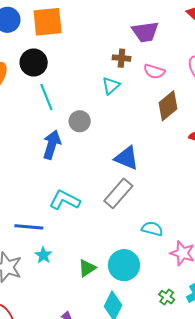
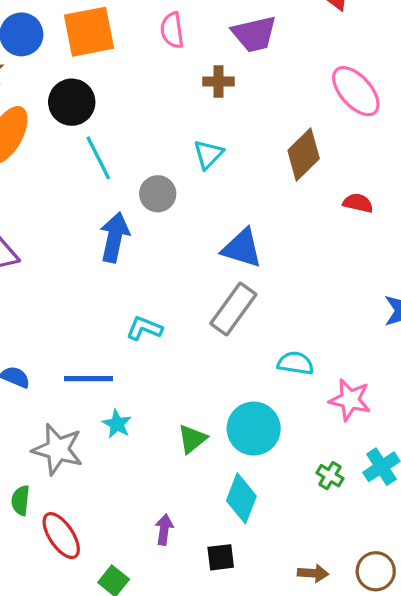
pink semicircle: (154, 71) -> (172, 30), moved, turned 70
cyan triangle: (111, 86) -> (208, 154), moved
cyan L-shape: (65, 200) -> (144, 328), size x0.7

